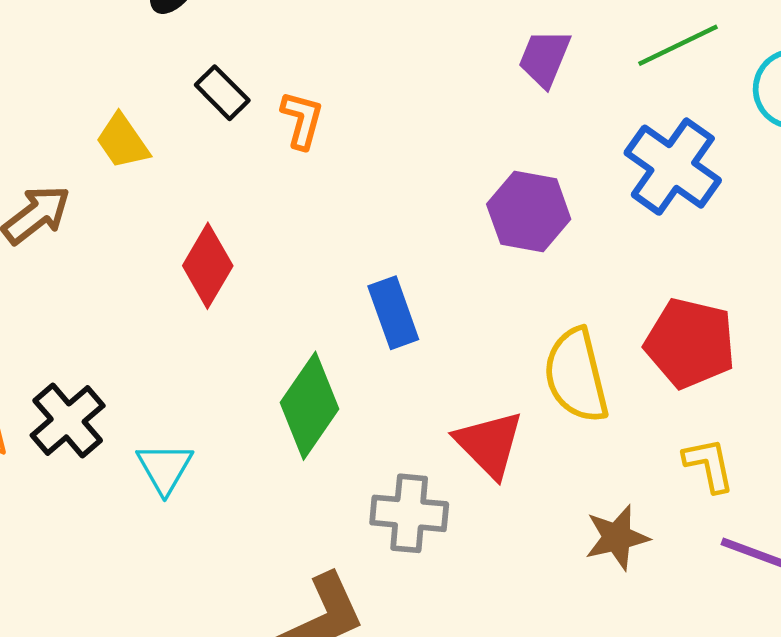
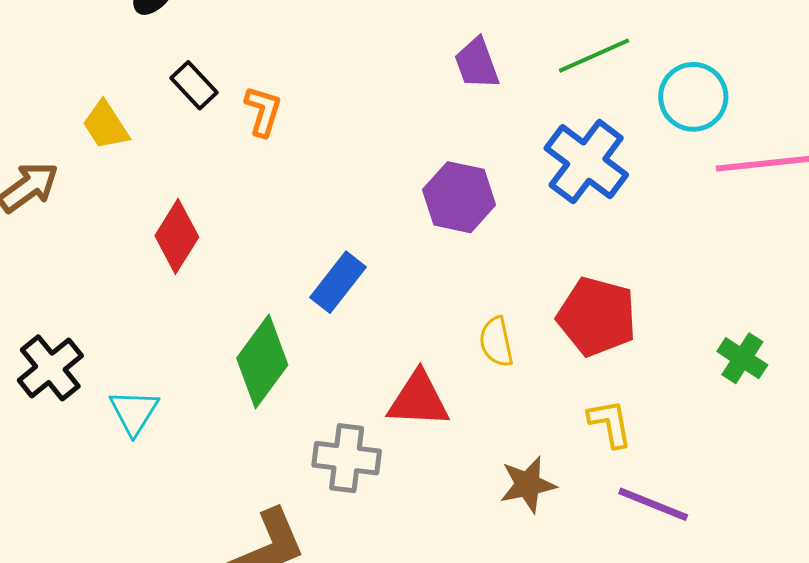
purple trapezoid: (544, 58) -> (477, 63), turned -44
blue rectangle: (393, 313) -> (338, 282), turned 56
yellow semicircle: (576, 375) -> (496, 342), size x0.6
red triangle: (489, 444) -> (418, 400), turned -44

